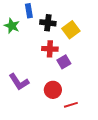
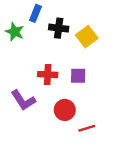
blue rectangle: (29, 11) -> (35, 13), turned 32
red cross: (50, 49) -> (48, 75), moved
purple square: (64, 62) -> (78, 76), turned 32

